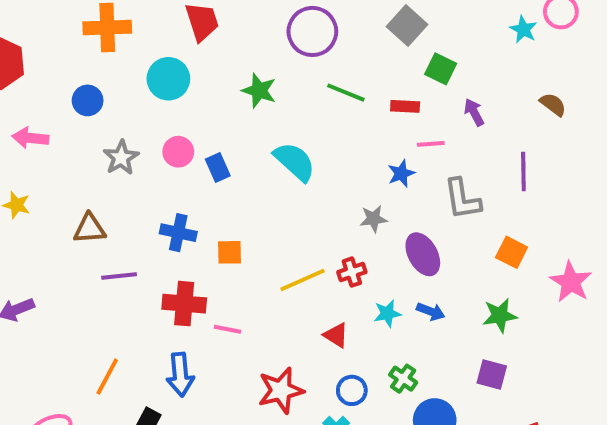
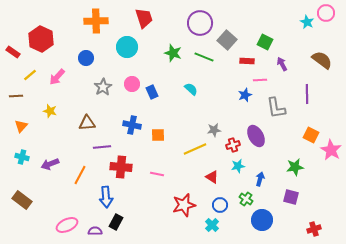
gray square: (407, 25) -> (227, 40), moved
green line: (346, 93) -> (204, 57), moved
brown semicircle: (553, 104) -> (322, 60), size x1.5
pink arrow: (30, 138) -> (57, 77), turned -54
cyan semicircle: (295, 162) -> (191, 89), size x0.6
gray star: (374, 219) -> (214, 130), moved
orange square: (512, 252) -> (311, 135), moved
red cross: (352, 272) -> (233, 145), moved
red cross: (184, 304) -> (121, 167), moved
blue arrow: (431, 311) -> (260, 179), moved, turned -96
blue arrow: (180, 375) -> (106, 197), moved
orange line: (107, 377) -> (80, 175), moved

